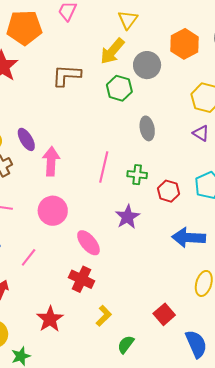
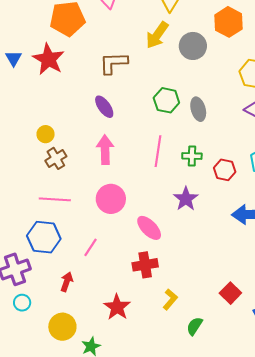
green hexagon: (119, 88) -> (166, 100), moved
purple ellipse: (26, 139) -> (104, 107), moved
red cross: (82, 279) -> (145, 265), turned -30

